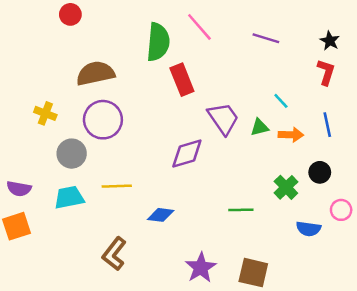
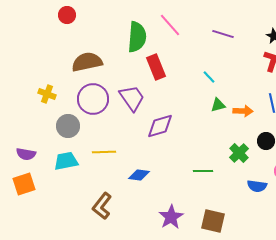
cyan line: (281, 101) -> (209, 77), moved
purple trapezoid: (223, 118) -> (132, 98), moved

